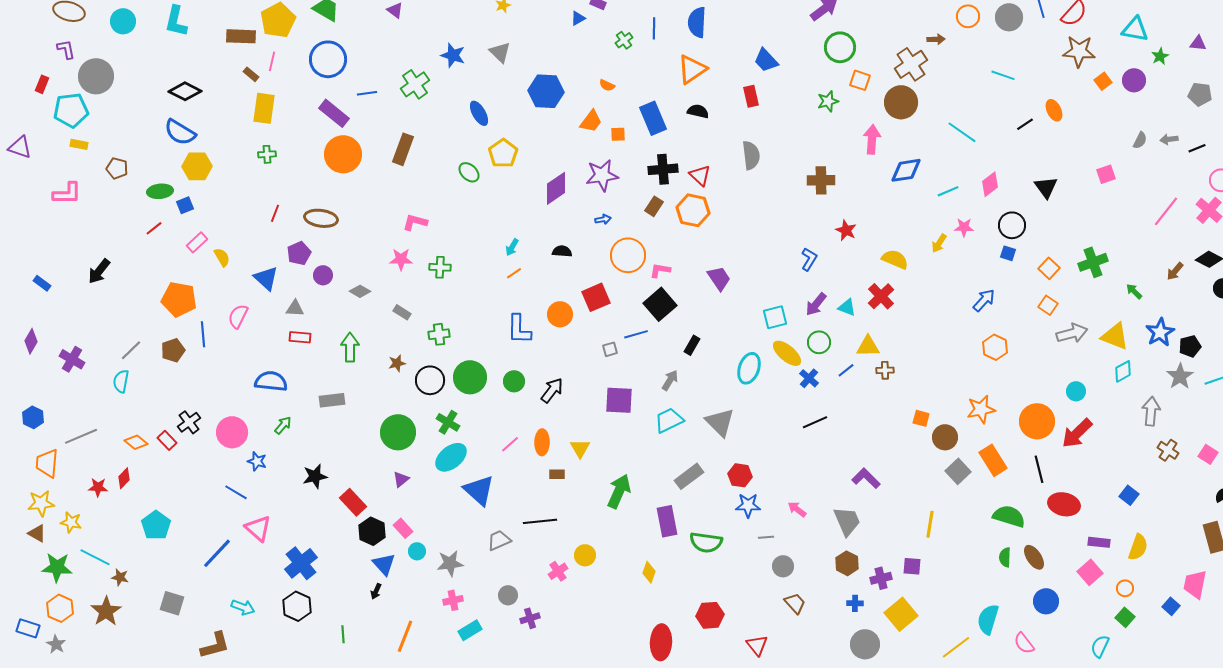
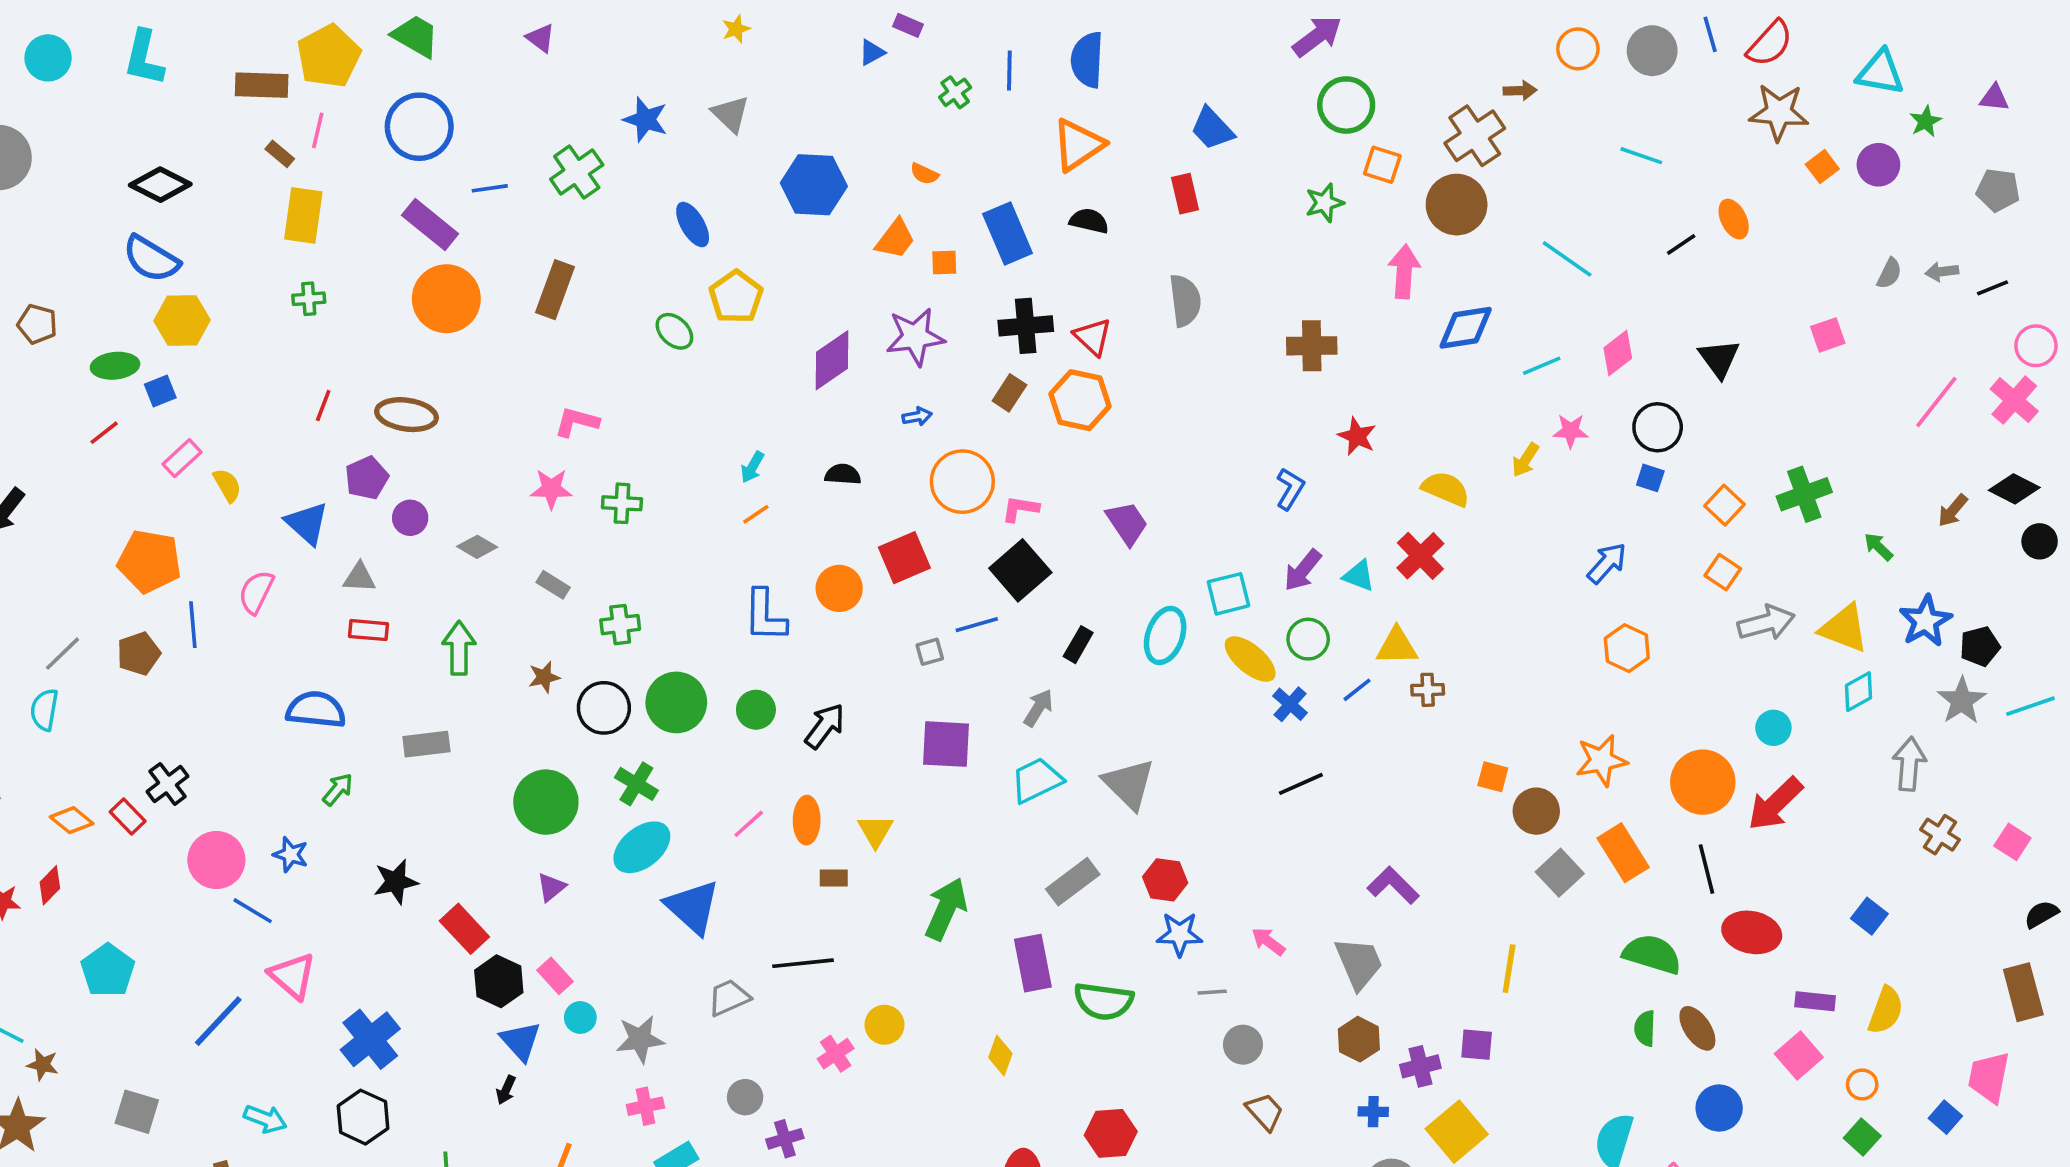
cyan ellipse: (749, 368) -> (1165, 635), moved
pink circle: (232, 432) -> (216, 860), moved

